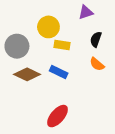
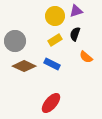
yellow circle: (48, 27) -> (55, 16), moved
black semicircle: (96, 39) -> (75, 34), moved
yellow rectangle: (62, 45) -> (55, 40), turned -40

